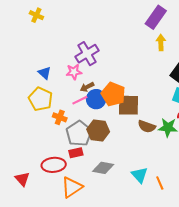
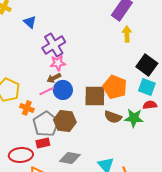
pink star: (74, 72) -> (58, 63), moved
blue triangle: (45, 73) -> (30, 22), moved
orange pentagon: (113, 94) -> (115, 87), moved

